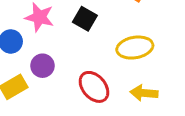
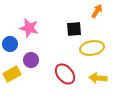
black square: (85, 19) -> (74, 29), moved, turned -35

